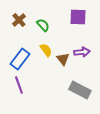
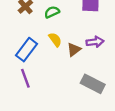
green semicircle: (43, 25) -> (52, 12), turned -72
brown triangle: (63, 59) -> (74, 50), turned 32

